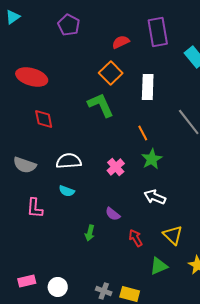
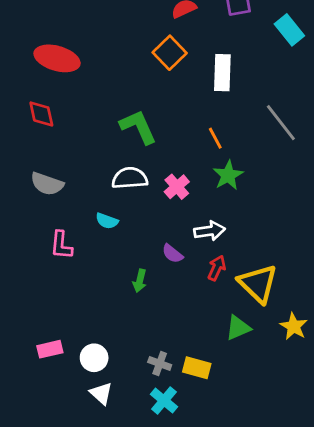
green L-shape: (101, 105) -> (138, 127), moved
red diamond: (44, 119) -> (41, 114), moved
white semicircle: (69, 161) -> (130, 178), moved
white arrow: (155, 197) -> (210, 231), moved, turned 150
yellow triangle: (173, 235) -> (258, 284), size x1.4
red arrow: (136, 238) -> (217, 268), moved, turned 54

